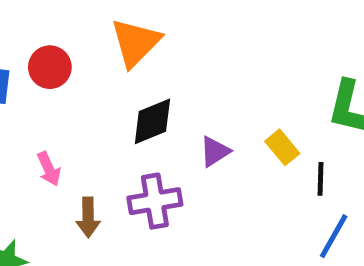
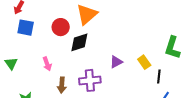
red circle: (50, 67) -> (61, 27), moved
black diamond: (152, 121) -> (79, 42), moved

